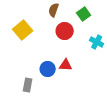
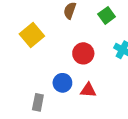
red circle: (65, 31) -> (83, 53), moved
red triangle: (66, 65) -> (88, 90), moved

